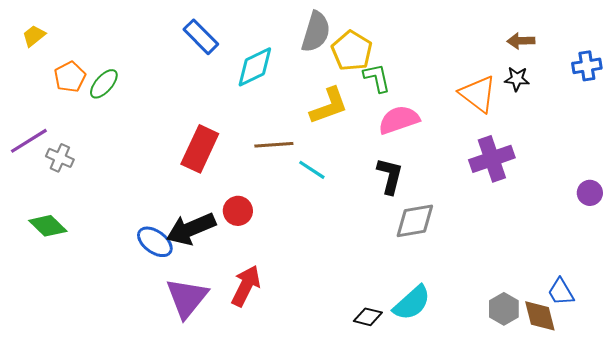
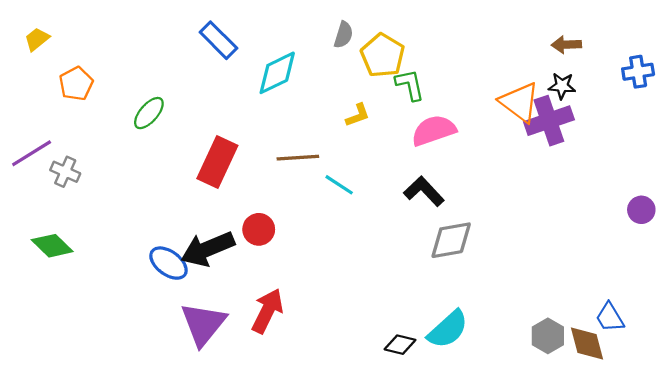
gray semicircle: (316, 32) -> (343, 35), size x0.6
green ellipse: (104, 84) -> (149, 113), moved
yellow L-shape: (329, 106) -> (358, 115), size x0.6
purple cross: (492, 159) -> (549, 121), moved
black L-shape: (390, 176) -> (424, 191), turned -57

